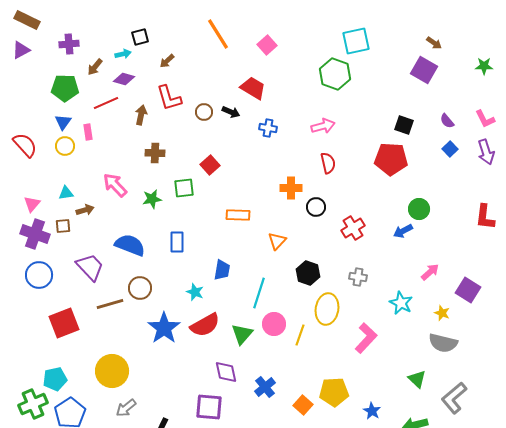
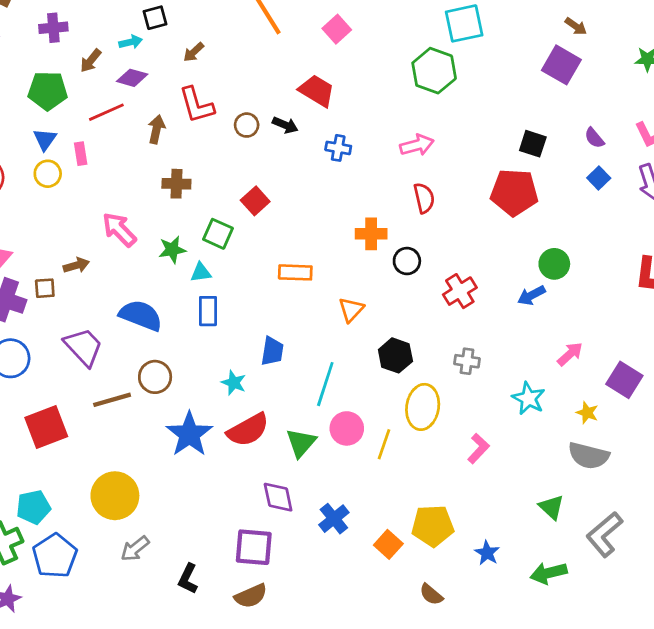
green square: (184, 188) -> (218, 234), turned 30
cyan triangle: (66, 193) -> (201, 272), moved
pink L-shape: (366, 338) -> (478, 448), size x0.7

